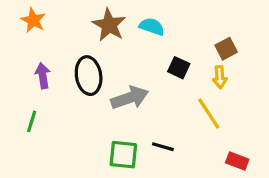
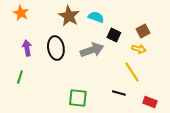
black square: (179, 68) -> (114, 35), moved
yellow arrow: (220, 77) -> (139, 49), turned -72
gray arrow: (130, 98) -> (92, 50), moved
black line: (163, 147) -> (119, 93), moved

